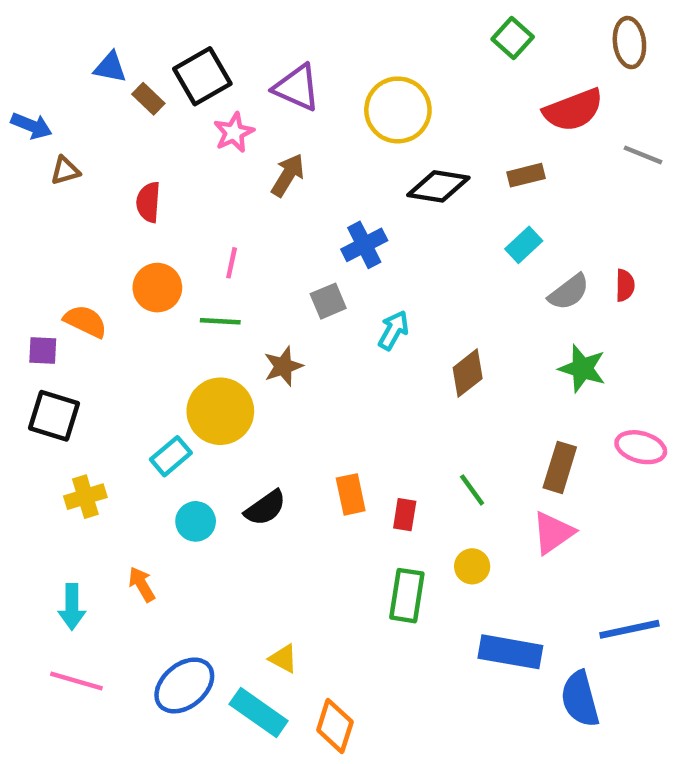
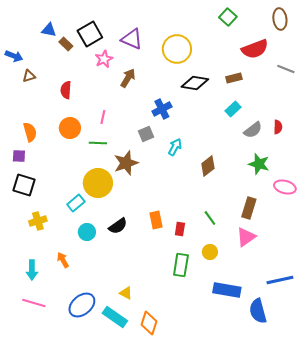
orange semicircle: (85, 321) -> (30, 132), moved, turned 48
brown star: (283, 366) -> (126, 163), size x1.4
pink ellipse: (641, 447) -> (285, 187), moved

